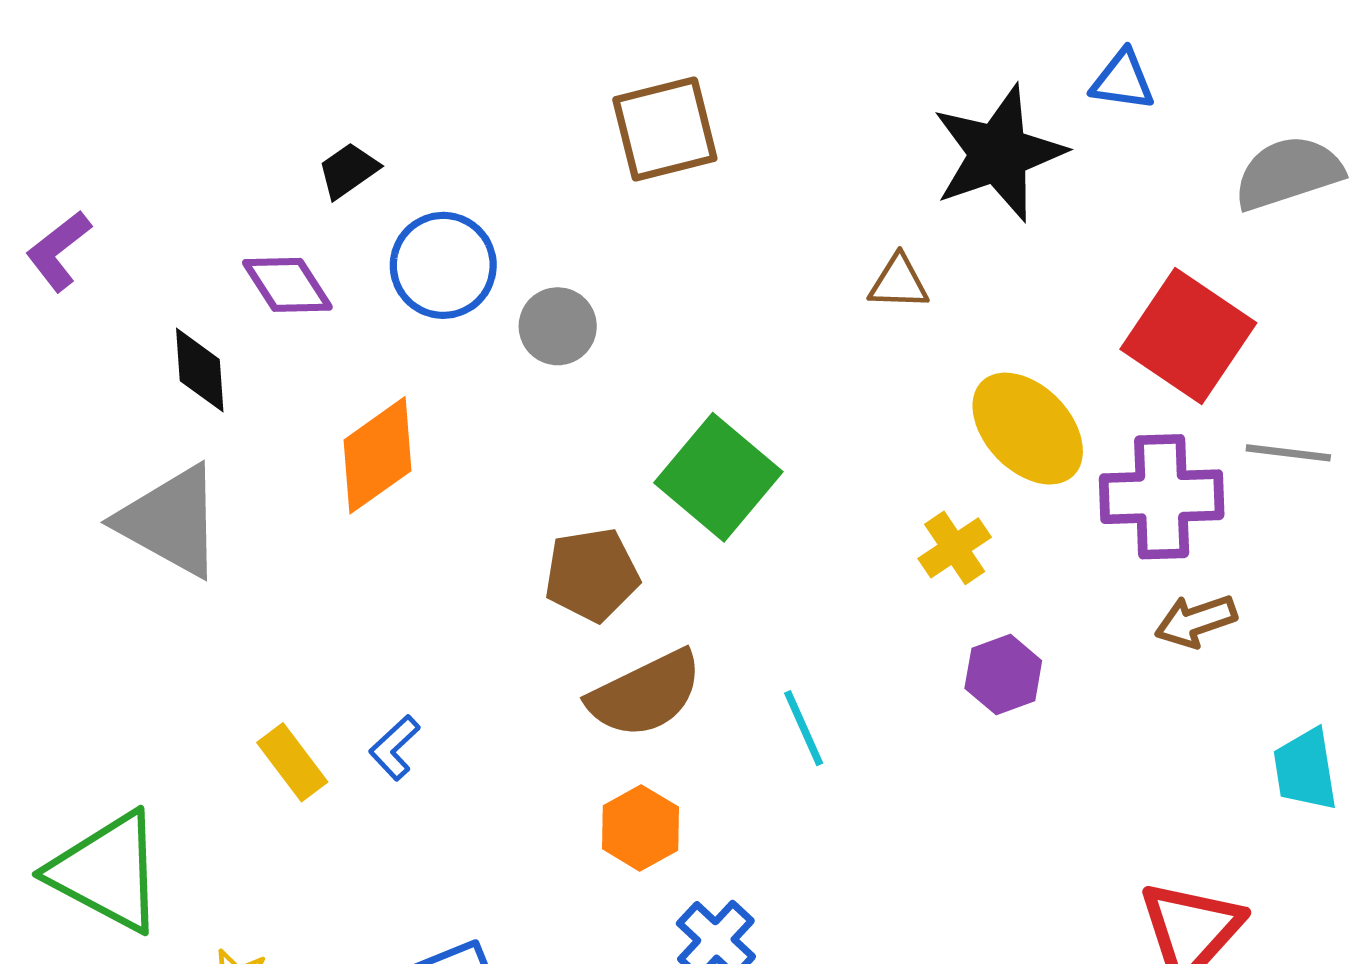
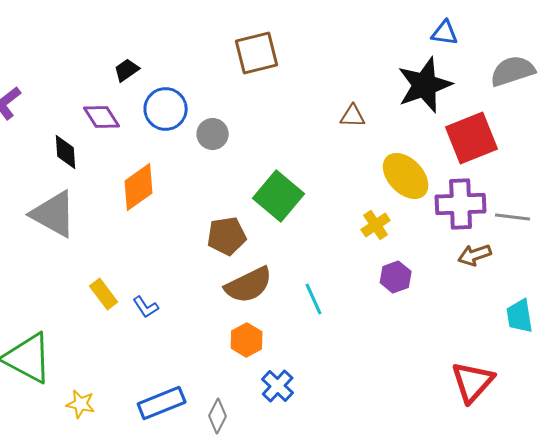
black star: (998, 153) -> (425, 85), moved
red square: (1188, 336) -> (472, 138), turned 34
gray line: (1288, 453) -> (513, 217), moved
blue L-shape: (395, 748) -> (146, 307), turned -80
yellow rectangle: (292, 762) -> (104, 294), moved

